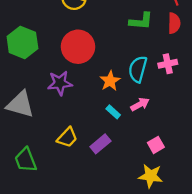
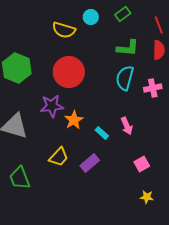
cyan semicircle: (138, 69) -> (125, 78), moved
orange star: (110, 81) -> (74, 120), moved
pink arrow: (140, 104) -> (127, 126), turned 96
yellow star: (151, 176) -> (147, 197), moved, size x0.6

